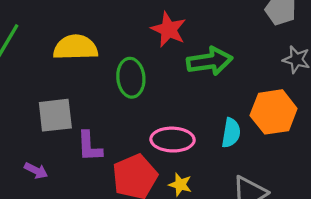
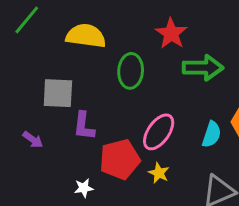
pink ellipse: (173, 140) -> (159, 132), turned -66

